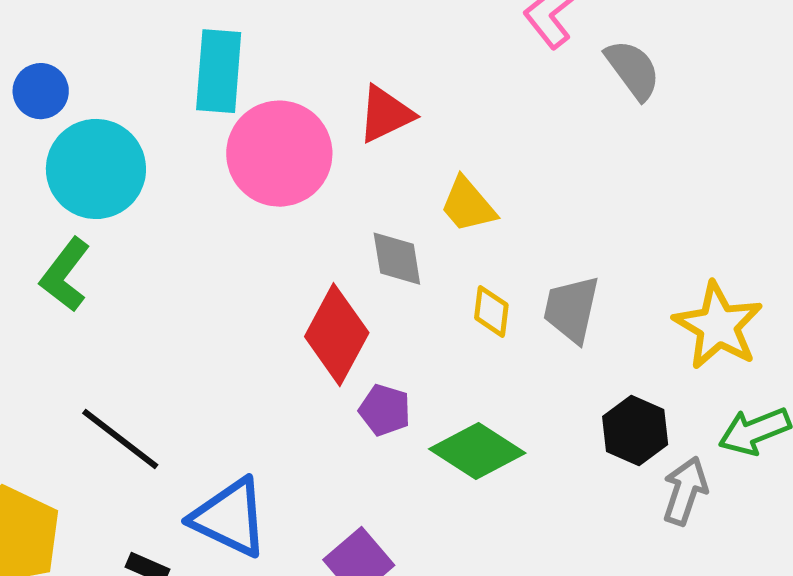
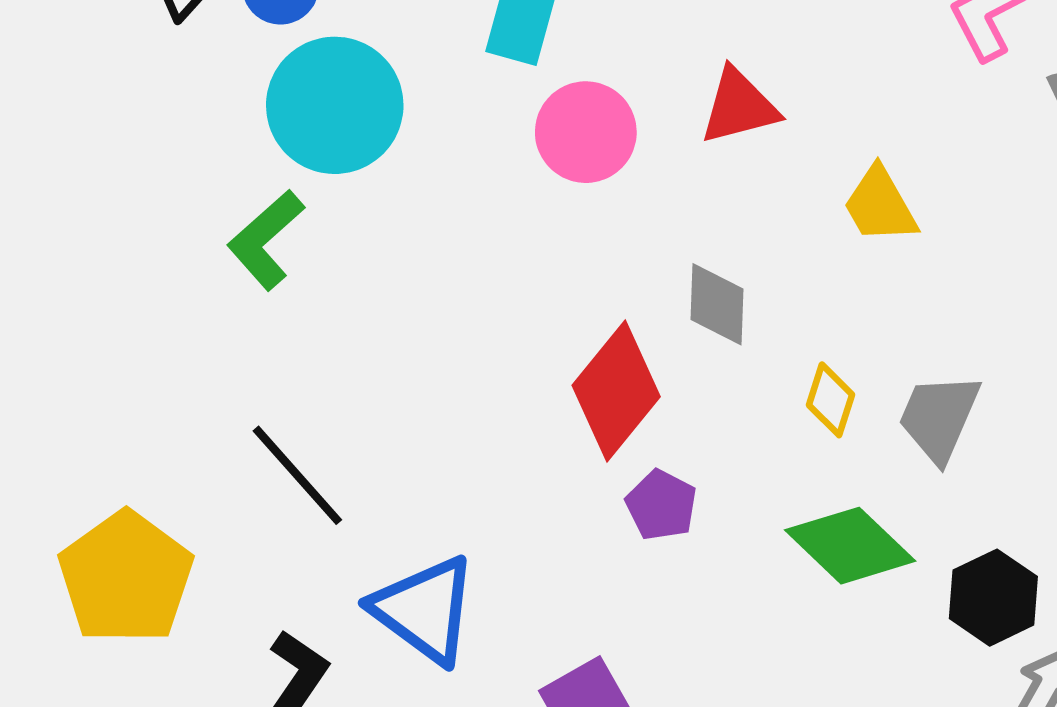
pink circle: (279, 154) -> (586, 132), size x0.7
yellow trapezoid: (468, 205) -> (880, 205), moved
green diamond: (477, 451) -> (850, 546), moved

